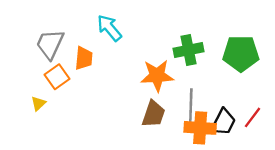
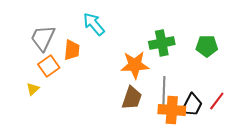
green pentagon: (241, 53) -> (207, 46), size x0.7

